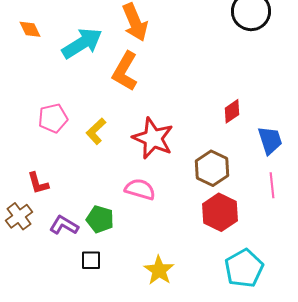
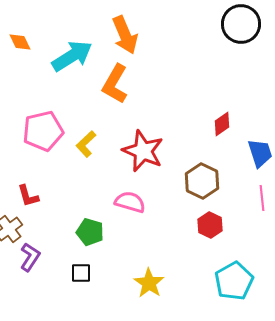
pink pentagon: (53, 118) -> (43, 131), size x1.4
red hexagon: (220, 212) -> (210, 225), size x0.7
purple L-shape: (64, 225) -> (30, 257), moved, turned 92

